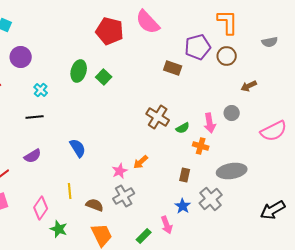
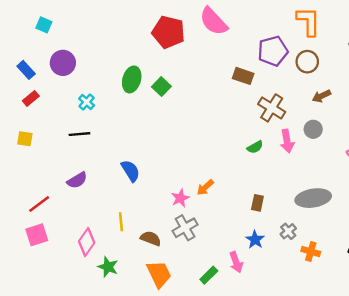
brown arrow: (249, 86) -> (321, 96), moved
brown cross: (158, 117) -> (272, 108), moved
orange cross: (201, 146) -> (311, 251), moved
gray cross: (211, 199) -> (288, 231), size x0.6

